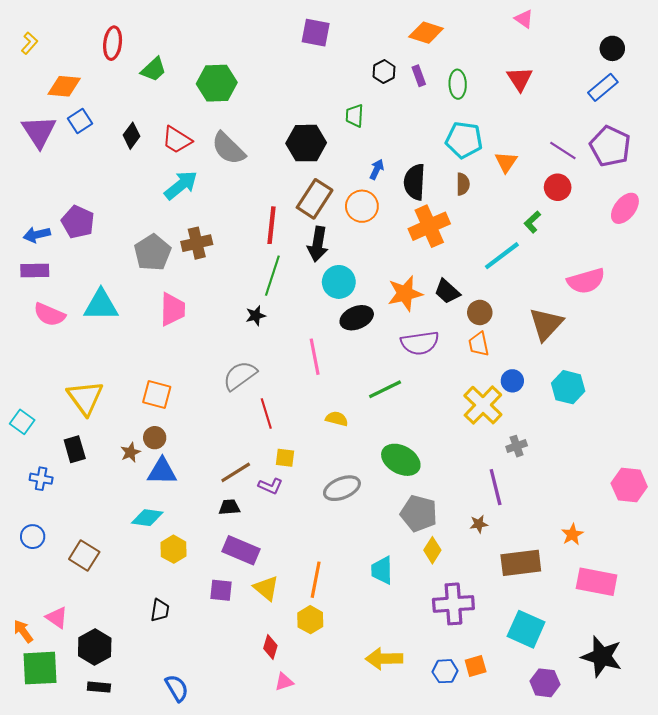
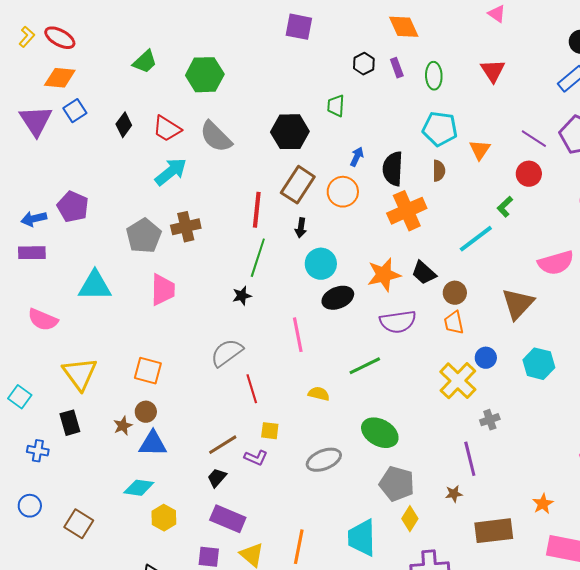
orange diamond: (426, 33) -> (404, 27), turned 48
red ellipse: (113, 43) -> (60, 38), moved, turned -68
black arrow: (318, 244) -> (301, 228), size x0.6
pink semicircle: (49, 315) -> (43, 320), moved
black trapezoid: (229, 507) -> (217, 478), turned -45
cyan trapezoid: (382, 570) -> (362, 538), size x1.4

